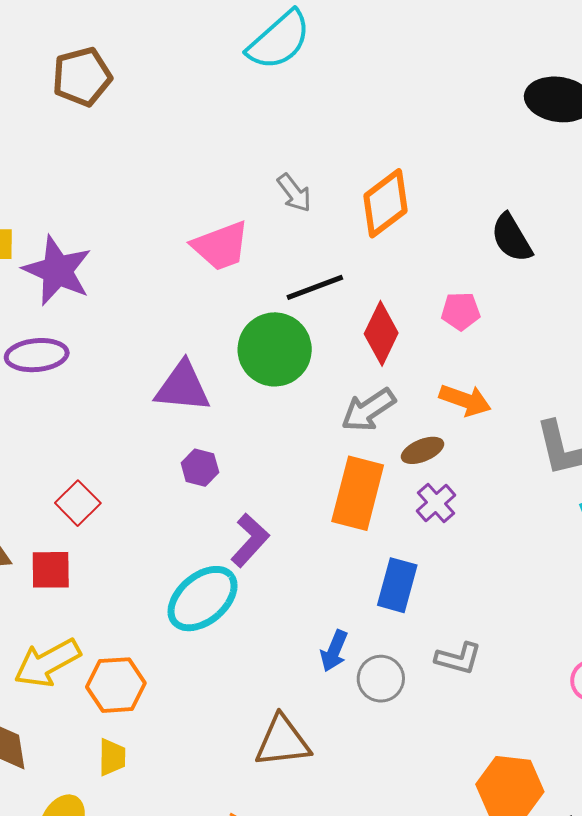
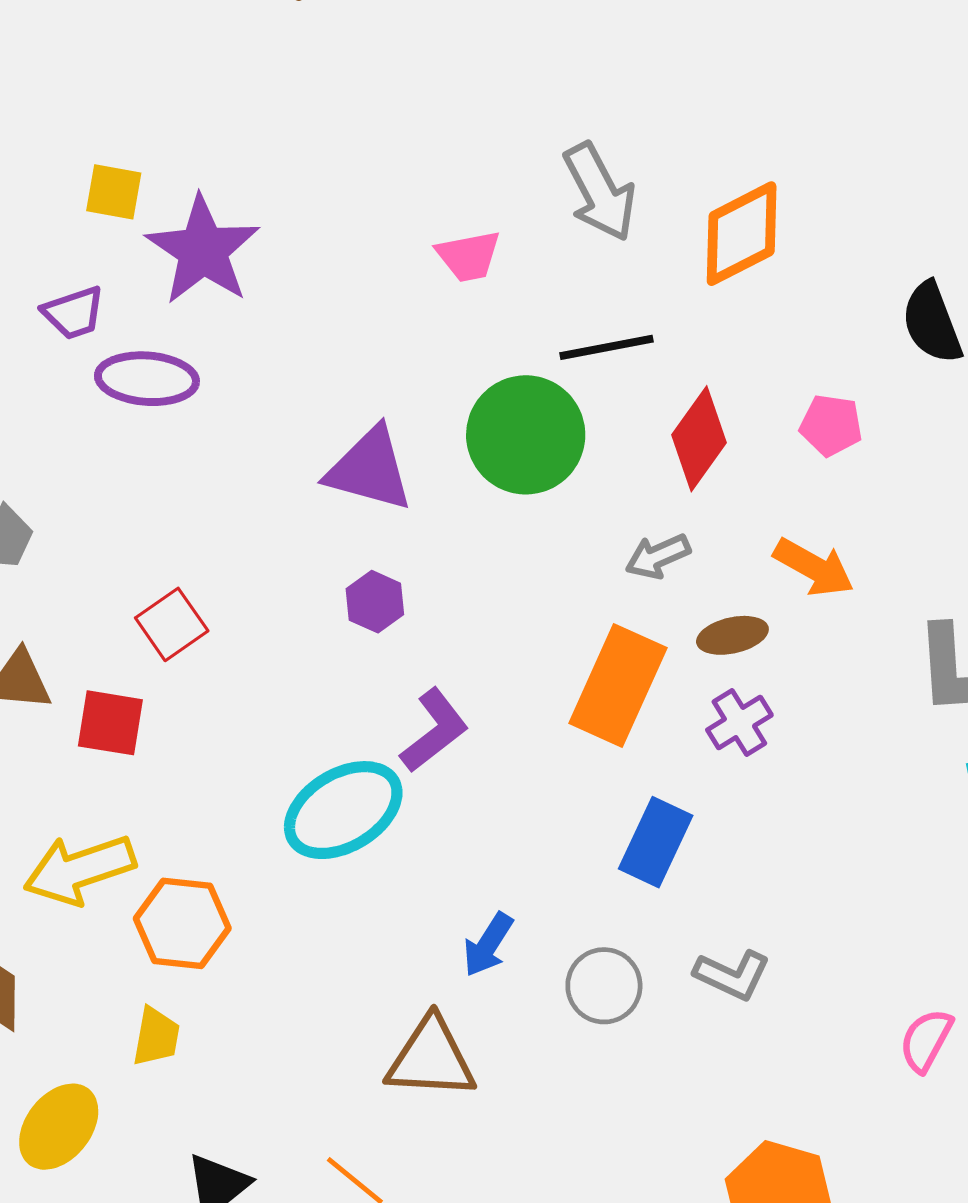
gray arrow: (294, 193) -> (600, 192), size x1.5
pink trapezoid: (221, 246) -> (469, 256), size x0.7
gray arrow: (368, 410) -> (658, 556), size x0.7
blue arrow: (334, 651) -> (488, 945), moved

